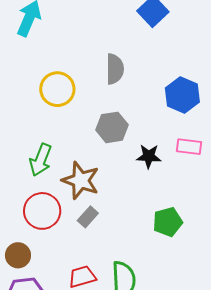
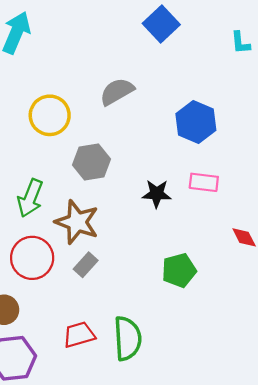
gray semicircle: (115, 69) -> (117, 92), turned -120
gray hexagon: (112, 127) -> (92, 162), moved

